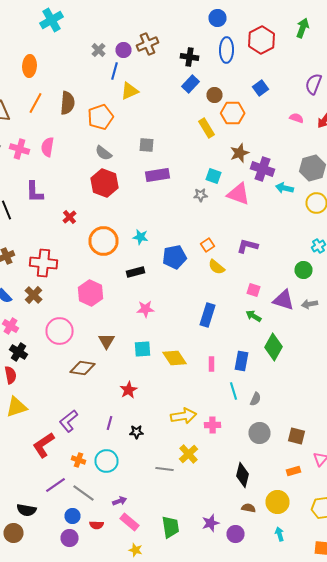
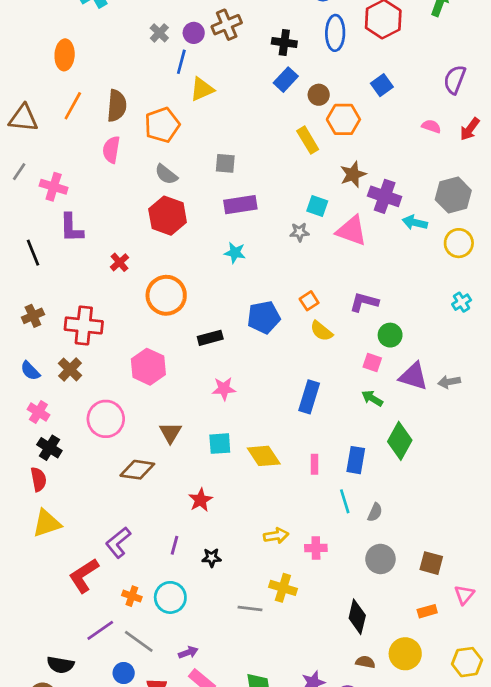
pink semicircle: (48, 147) -> (111, 150), moved
pink cross: (20, 149) -> (54, 187), moved
cyan star: (140, 237) -> (235, 253), moved
green circle: (304, 270) -> (390, 335), moved
yellow arrow: (184, 416) -> (276, 536), size x0.7
yellow cross: (188, 454) -> (283, 588), turned -30

